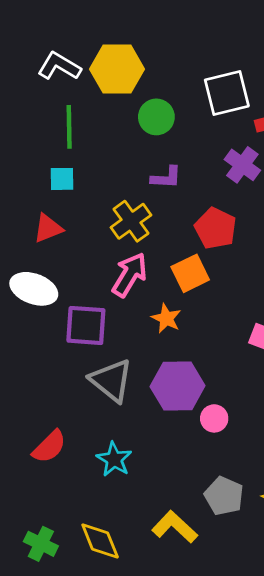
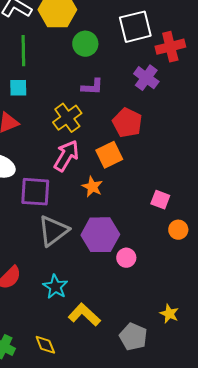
gray triangle: (111, 380) -> (53, 231), turned 44
gray pentagon: (224, 496) -> (133, 337), moved
yellow L-shape: (175, 527) -> (84, 315), moved
yellow diamond: (100, 541) -> (45, 345), size x0.7

